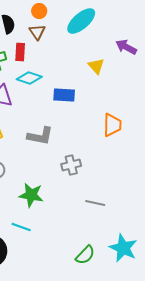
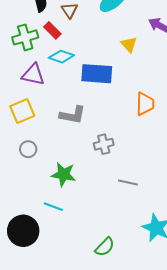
red rectangle: (20, 52) -> (52, 30), turned -48
blue rectangle: (64, 95) -> (97, 74), size x1.4
green semicircle: (85, 255) -> (105, 247), moved

